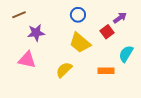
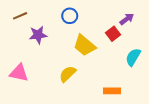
blue circle: (78, 15) -> (70, 16), moved
pink triangle: (27, 60) -> (19, 73), moved
orange rectangle: (106, 71) -> (112, 91), moved

